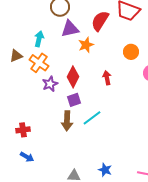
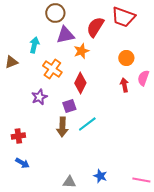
orange cross: (39, 63) -> (52, 69), moved
red diamond: (73, 77) -> (80, 83), moved
red arrow: (107, 78) -> (124, 85), moved
purple star: (50, 84) -> (39, 97), moved

